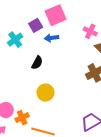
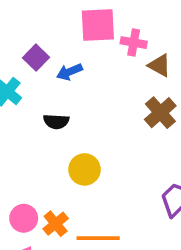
pink square: (56, 15) -> (98, 25), moved, turned 35
black semicircle: (37, 63) -> (56, 122), turned 80

